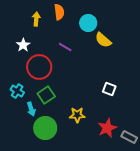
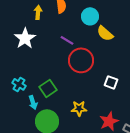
white star: (23, 45) -> (25, 38), size x1.5
red circle: (39, 67) -> (81, 60), moved

